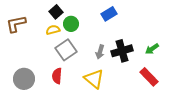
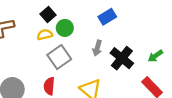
black cross: (122, 51) -> (122, 58), turned -35
gray arrow: (100, 52) -> (97, 48), moved

